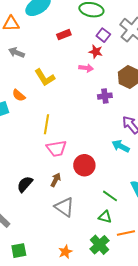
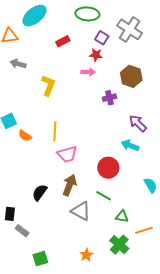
yellow L-shape: (45, 77) -> (48, 85), turned -120
orange semicircle: (19, 95) -> (25, 136), moved
red circle: (84, 165) -> (108, 168), moved
brown arrow: (56, 180) -> (70, 185), size x1.5
green line: (110, 196) -> (104, 196), moved

